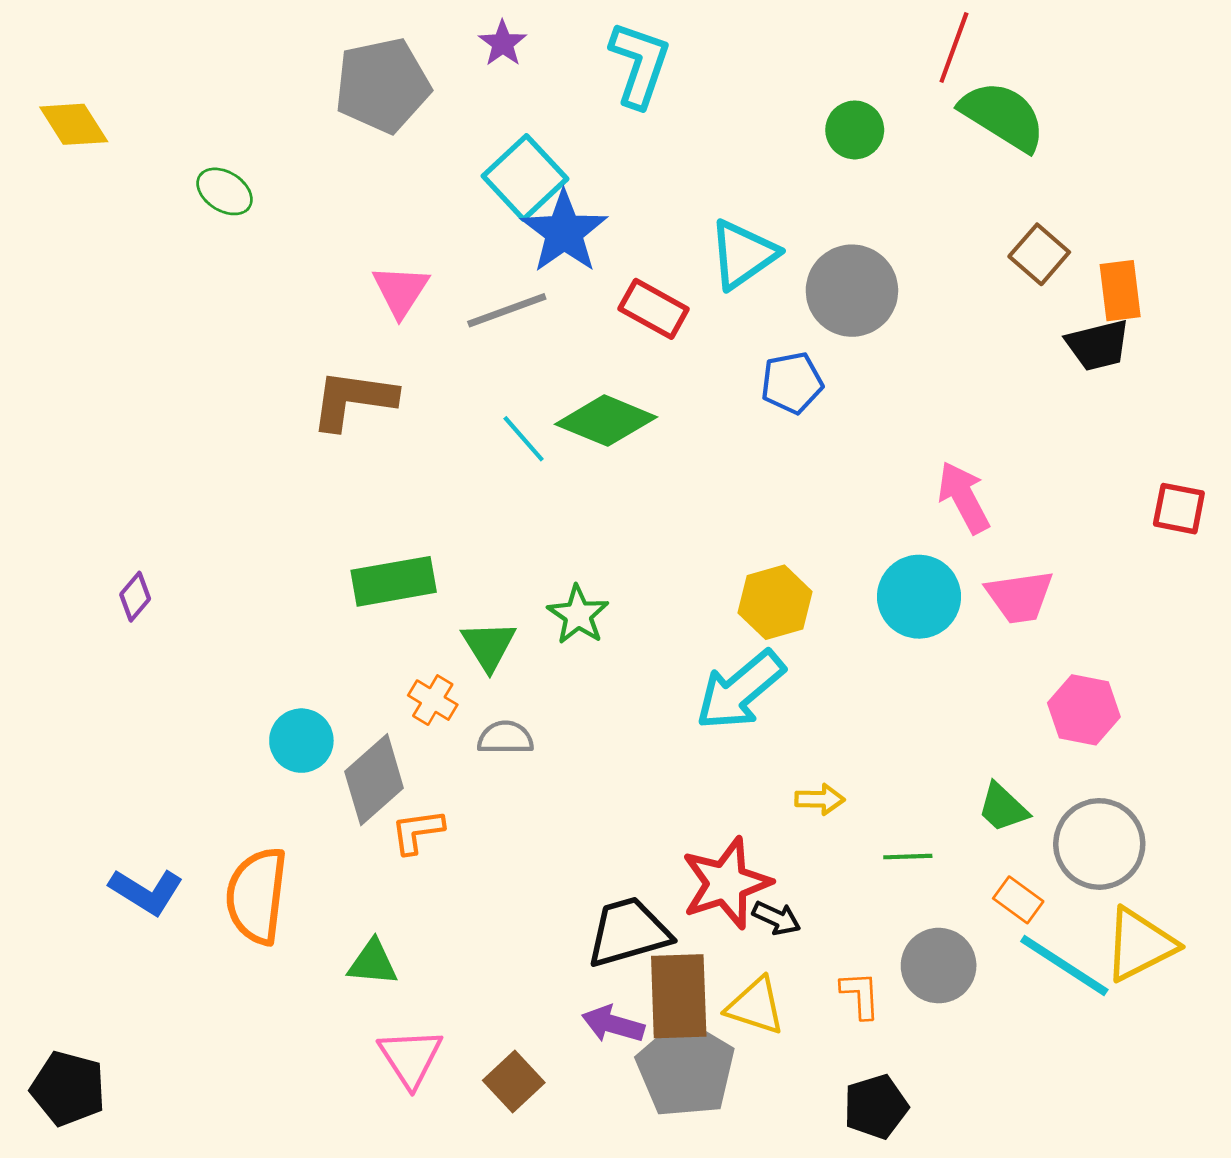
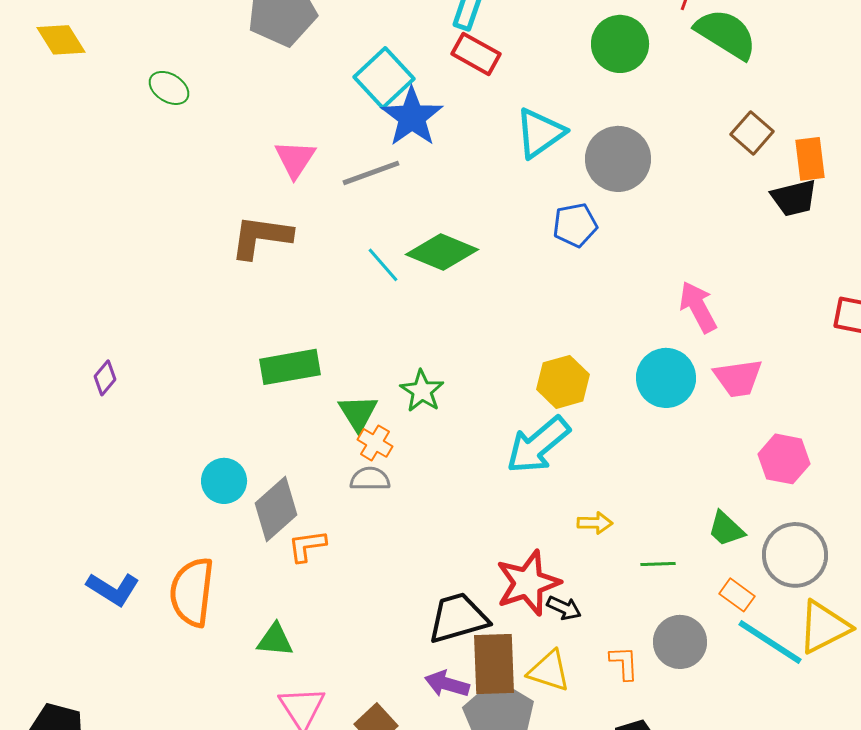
green circle: (855, 130) -> (620, 44), size x1.4
red rectangle: (654, 309) -> (476, 54), moved
orange cross: (433, 700) -> (375, 443), moved

